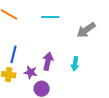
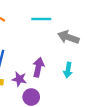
gray arrow: (86, 30) -> (68, 37), moved, turned 54

